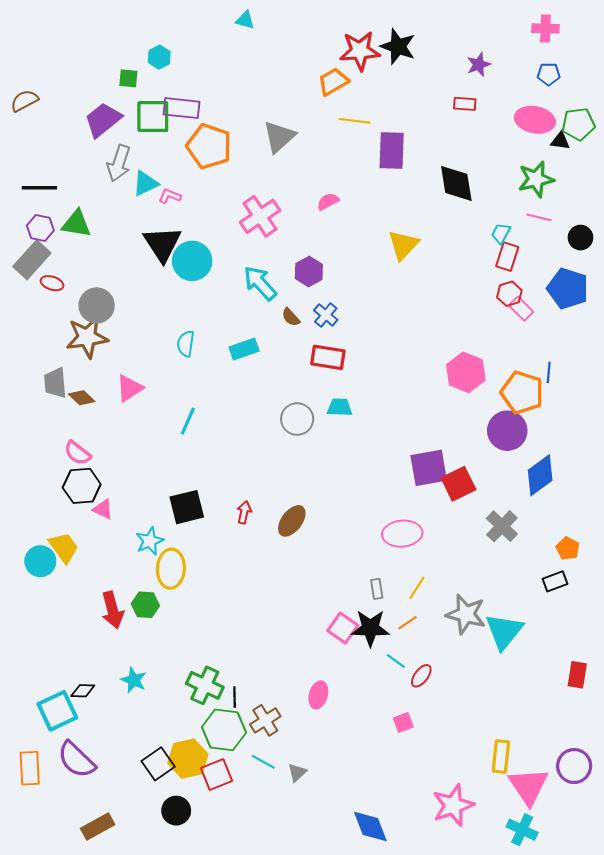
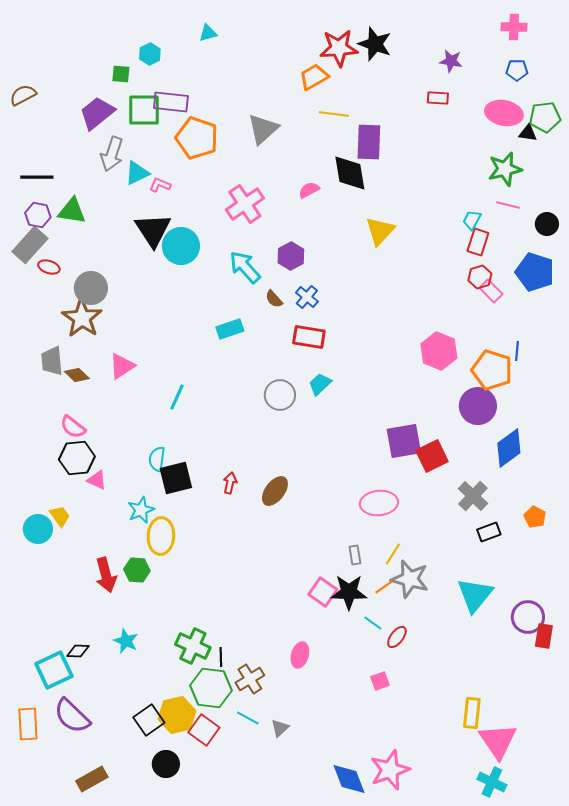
cyan triangle: (245, 20) -> (208, 33), moved, turned -30
purple star: (479, 65) -> (451, 61), turned 30
black diamond: (456, 183) -> (350, 173), moved
brown star: (87, 337) -> (82, 318), turned -30
cyan semicircle: (186, 344) -> (157, 459), moved
cyan trapezoid: (340, 407) -> (320, 384), turned -45
yellow trapezoid: (64, 547) -> (60, 516), size x0.7
black rectangle: (555, 581) -> (489, 532), moved
gray star: (466, 614) -> (410, 579), moved
purple circle: (574, 766) -> (528, 617), moved
red square: (216, 775) -> (204, 730), turned -32
pink star: (453, 805) -> (390, 770), moved

